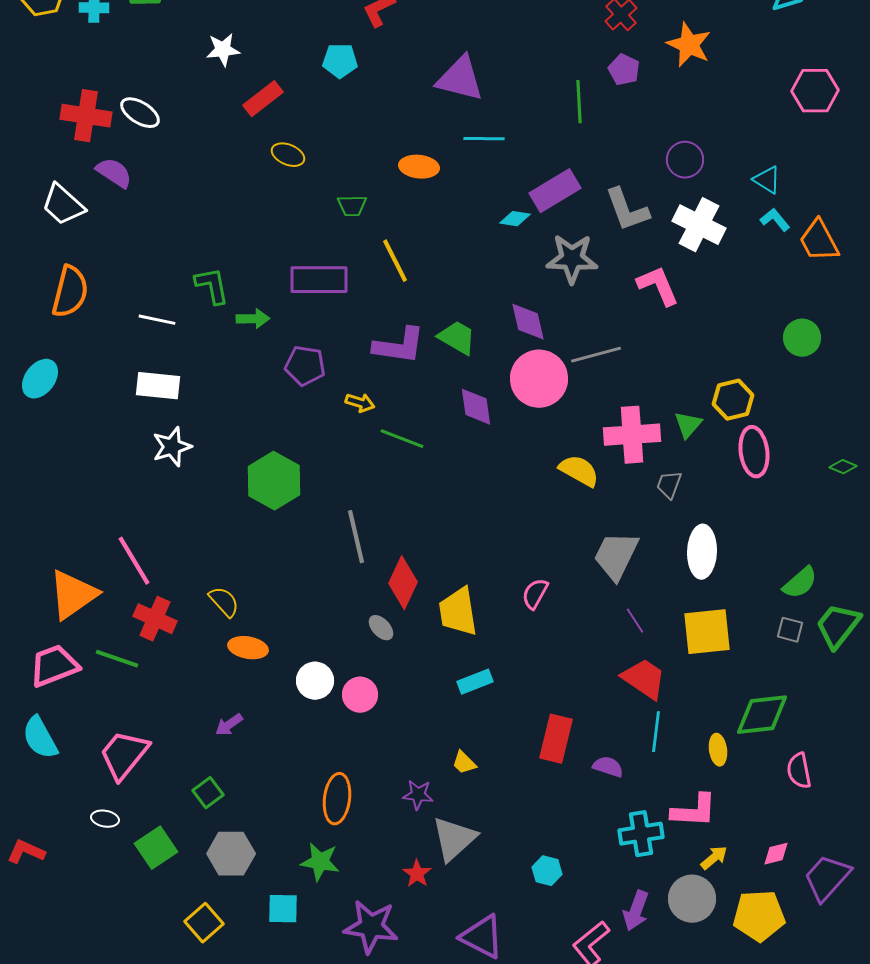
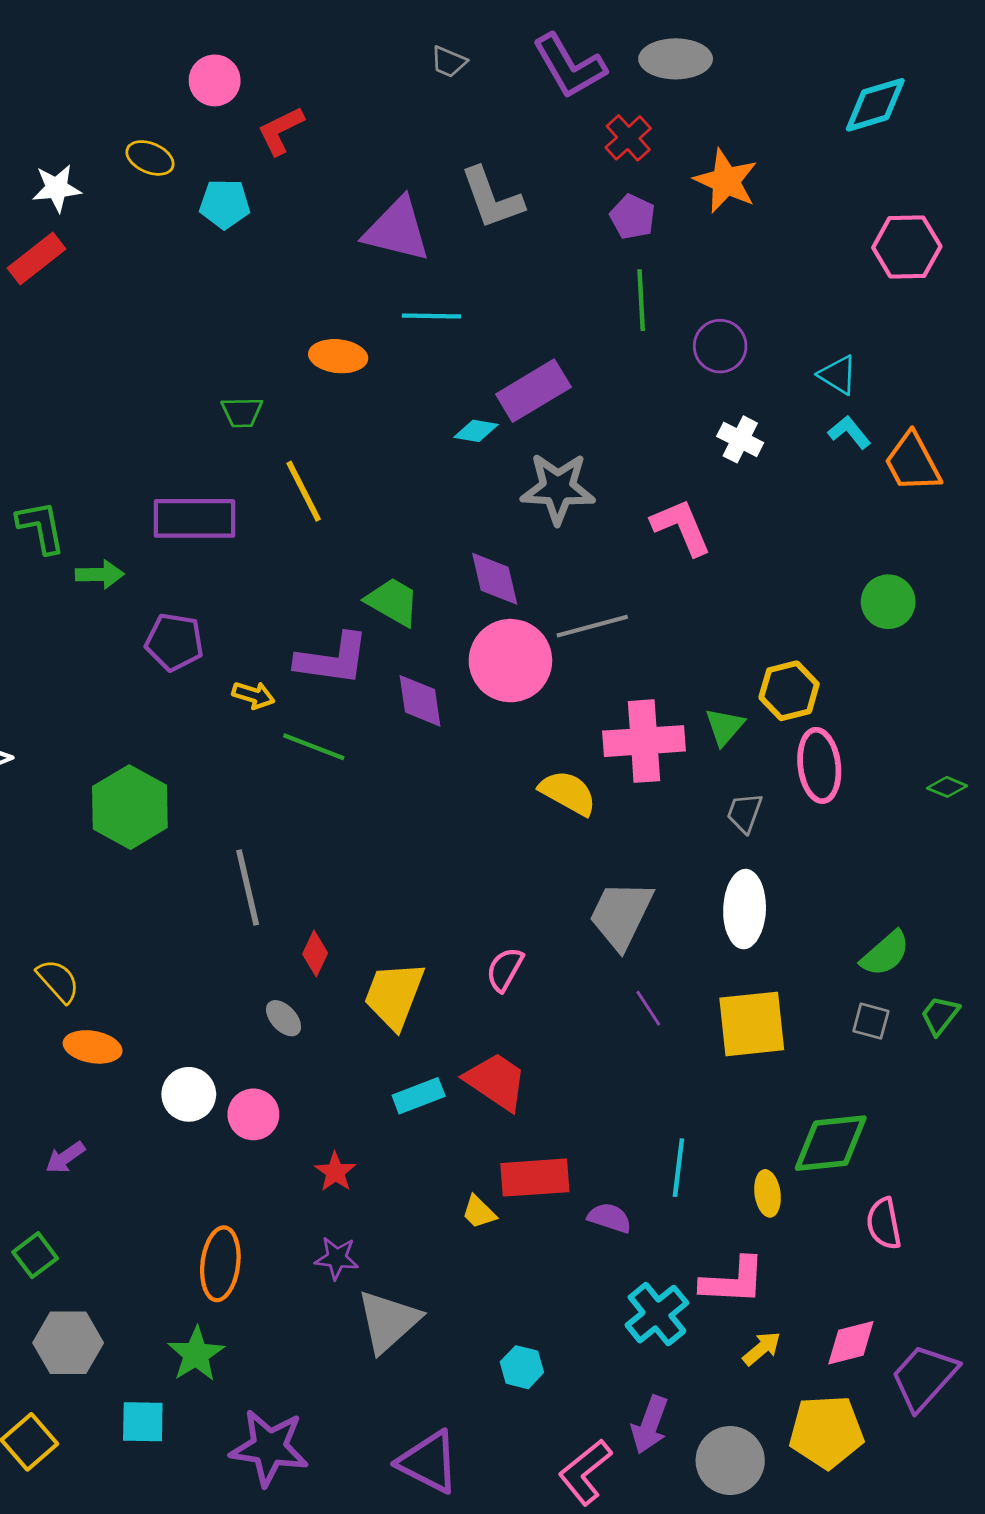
red rectangle: (263, 99) -> (37, 259), moved
green line: (579, 102) -> (641, 300), moved
yellow ellipse: (288, 155) -> (150, 158), moved
gray L-shape: (627, 210) -> (492, 198), moved
white cross: (699, 225) -> (740, 439), size x0.6
purple L-shape: (399, 346) -> (332, 659), moved
gray trapezoid: (669, 485) -> (745, 813), moved
red diamond: (403, 583) -> (315, 954), size x0.6
yellow trapezoid: (458, 612) -> (394, 995), turned 30
green trapezoid: (838, 626) -> (940, 1015), size x0.6
red trapezoid: (644, 679) -> (496, 1081), moved
red rectangle: (556, 739) -> (535, 1178), turned 72
yellow trapezoid: (464, 763) -> (479, 1212), moved
cyan cross: (641, 834) -> (657, 1314), turned -30
pink diamond: (776, 854) -> (851, 1343), size x1.4
green star: (320, 862) -> (196, 1354), turned 30
red star: (417, 874) -> (335, 1172), moved
gray circle: (692, 899) -> (730, 1461), moved

